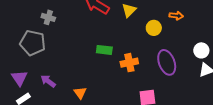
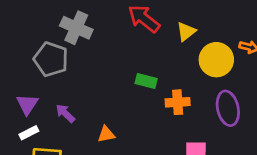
gray cross: (48, 17) -> (76, 28), size x1.6
yellow circle: (154, 28) -> (216, 60), size x1.6
orange triangle: (80, 93) -> (106, 134), turned 48

